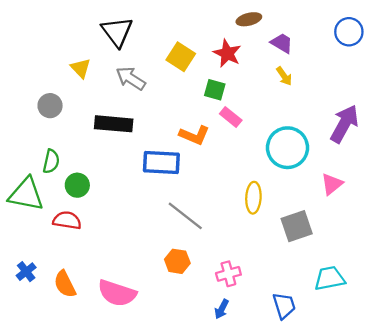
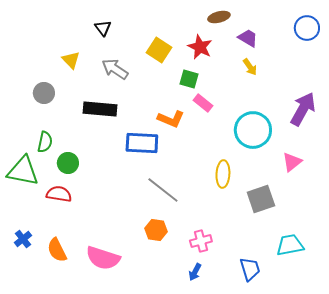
black triangle: (117, 32) -> (103, 28), size x0.6

